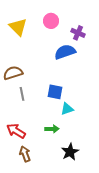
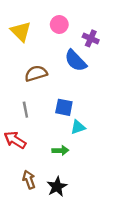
blue semicircle: (65, 52) -> (76, 61), turned -115
brown semicircle: (13, 73) -> (36, 73), moved
red arrow: (16, 131) -> (15, 140), moved
black star: (70, 152) -> (57, 187), moved

